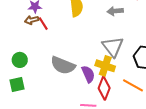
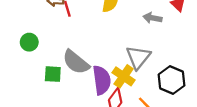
purple semicircle: (88, 74) -> (102, 80), size x1.4
green square: (17, 85) -> (53, 74), moved

